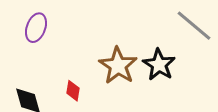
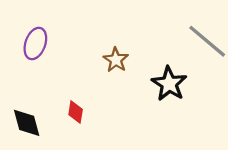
brown star: (118, 66) -> (116, 60), moved, size x0.6

